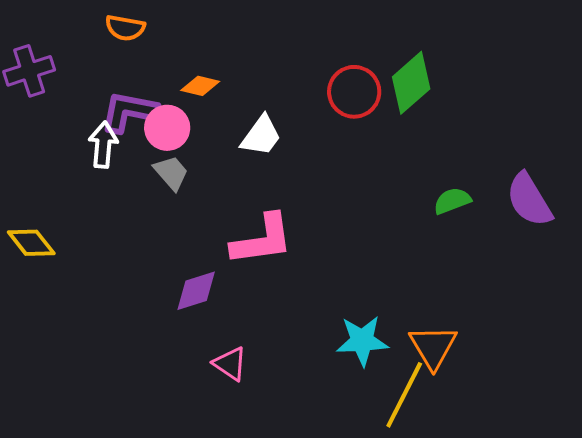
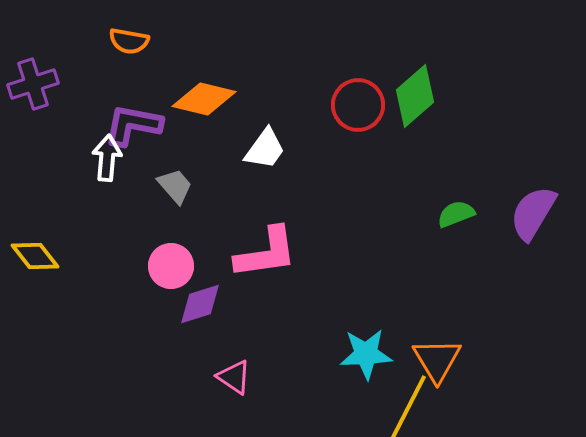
orange diamond: (200, 86) -> (204, 99), size x1.6
pink circle: (167, 128) -> (171, 266), moved
purple semicircle: (529, 200) -> (533, 213), turned 62

